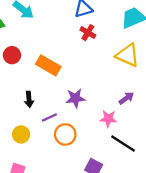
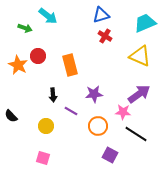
orange rectangle: (48, 65) -> (70, 65), turned 45
purple arrow: (126, 98) -> (139, 94), size x1.6
purple line: (49, 117) -> (71, 111), turned 56
orange circle: (65, 134) -> (98, 126), moved

